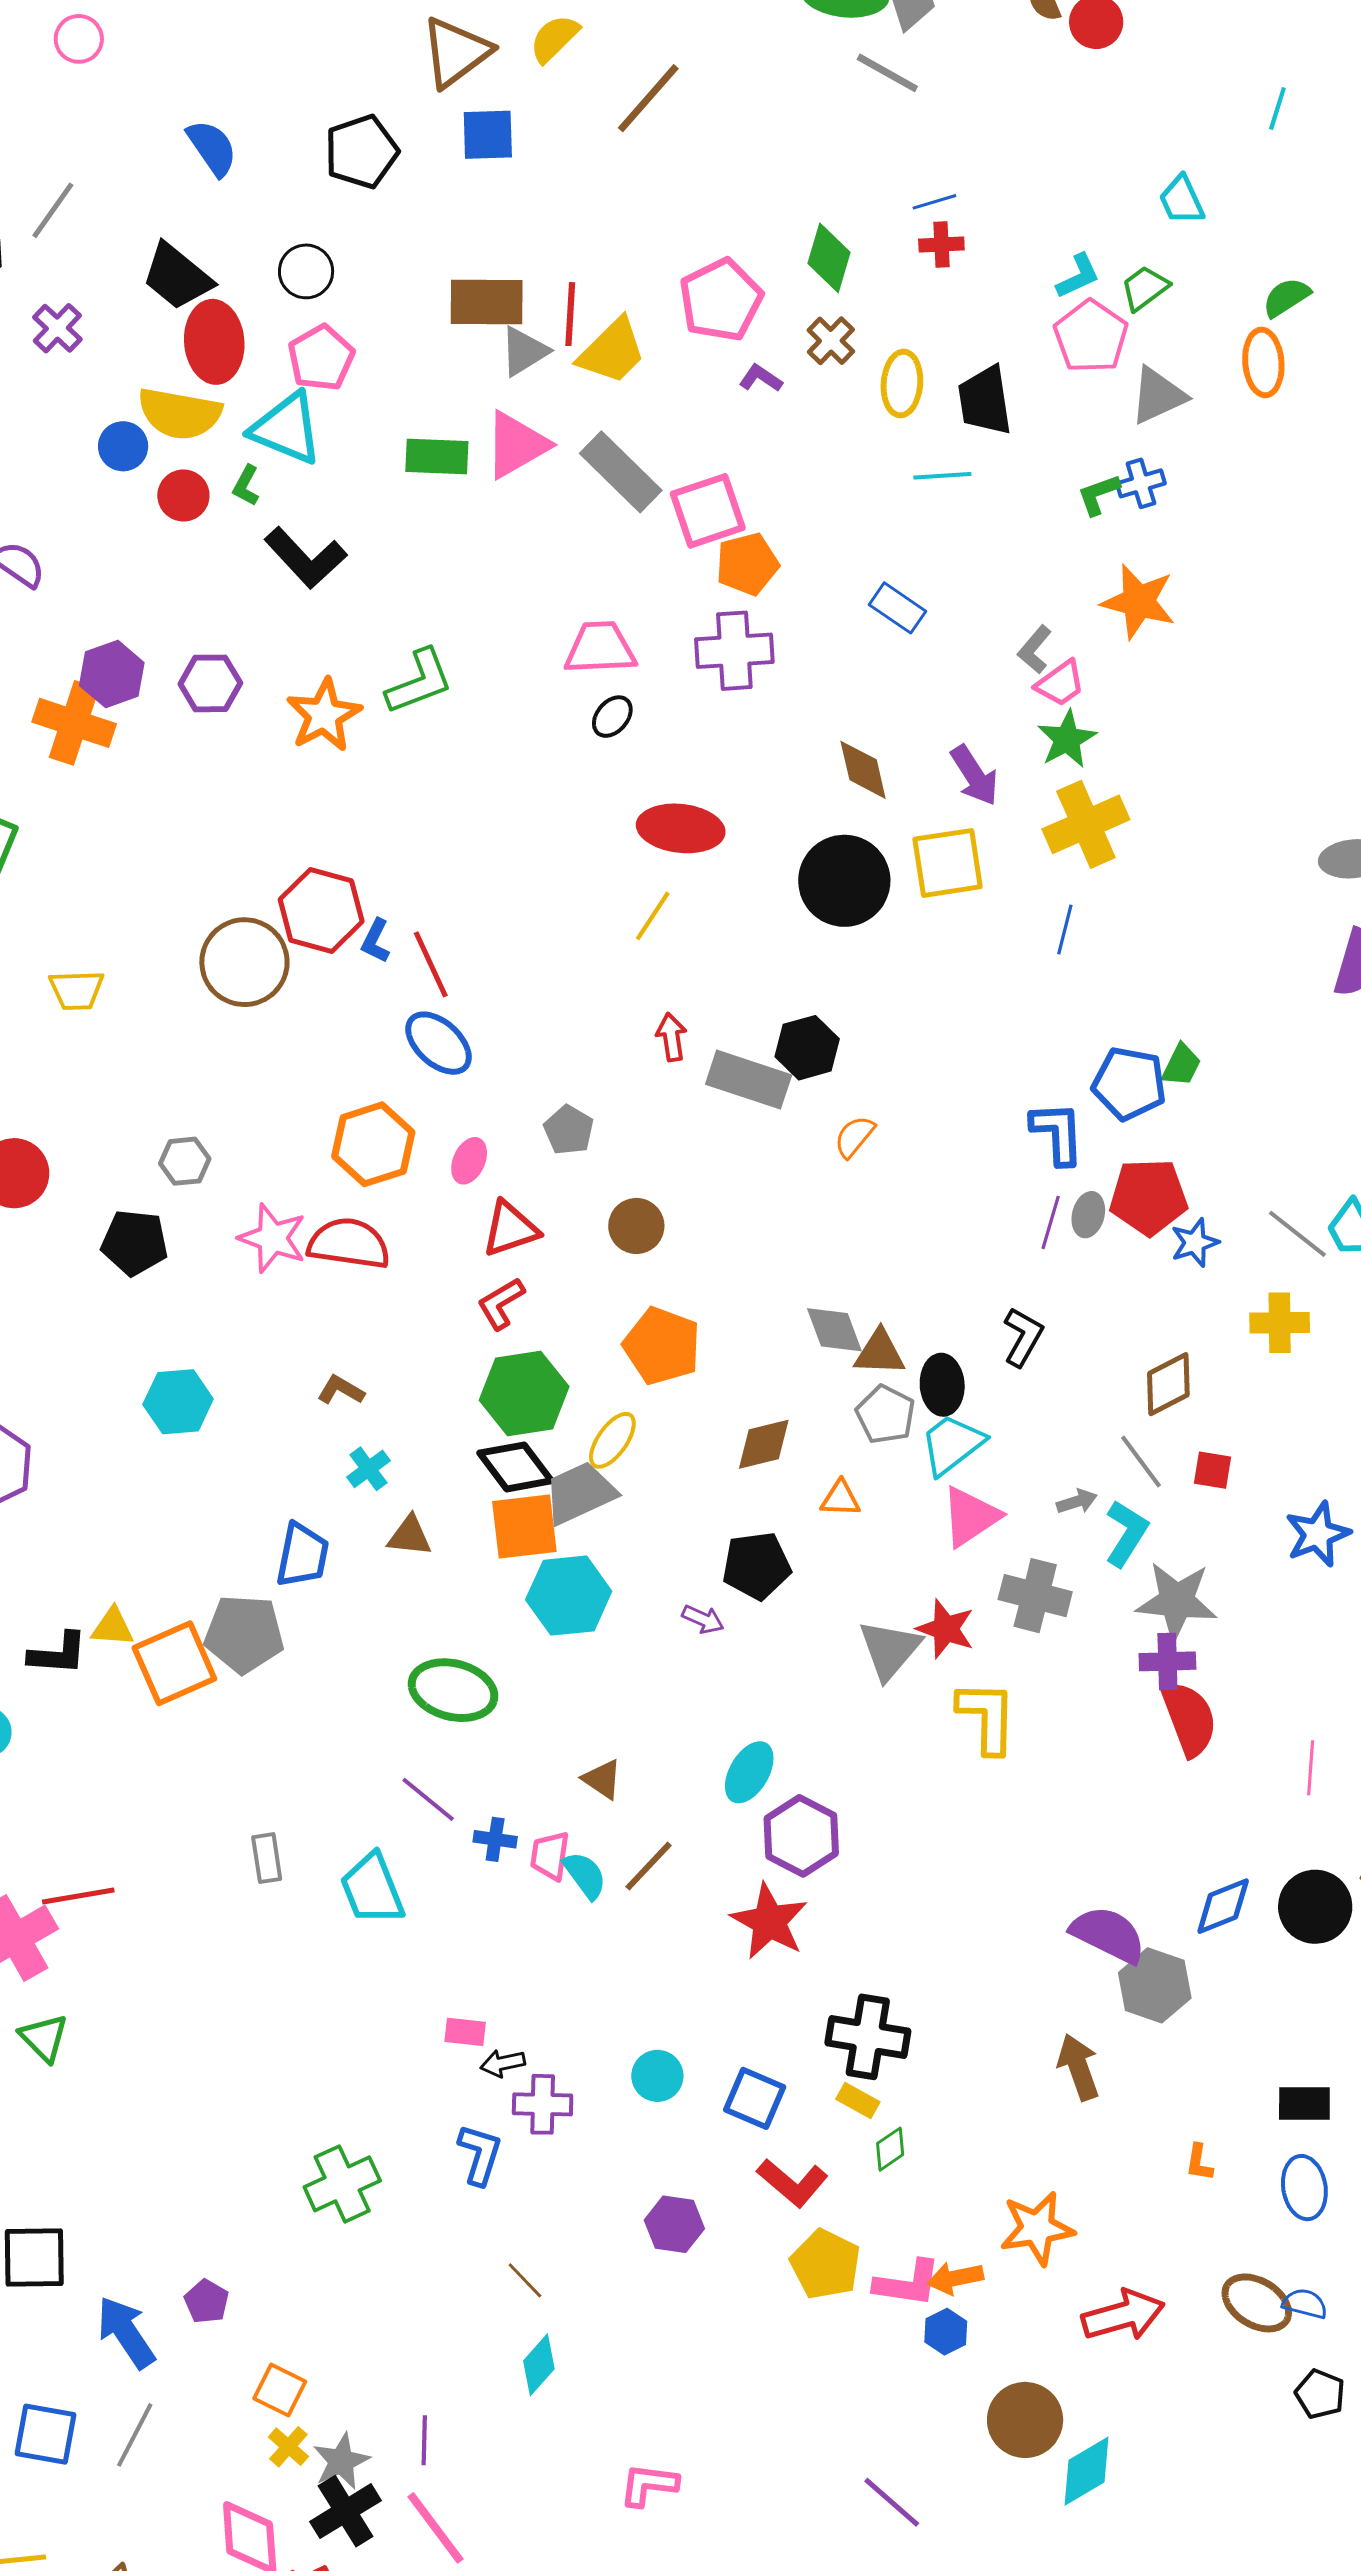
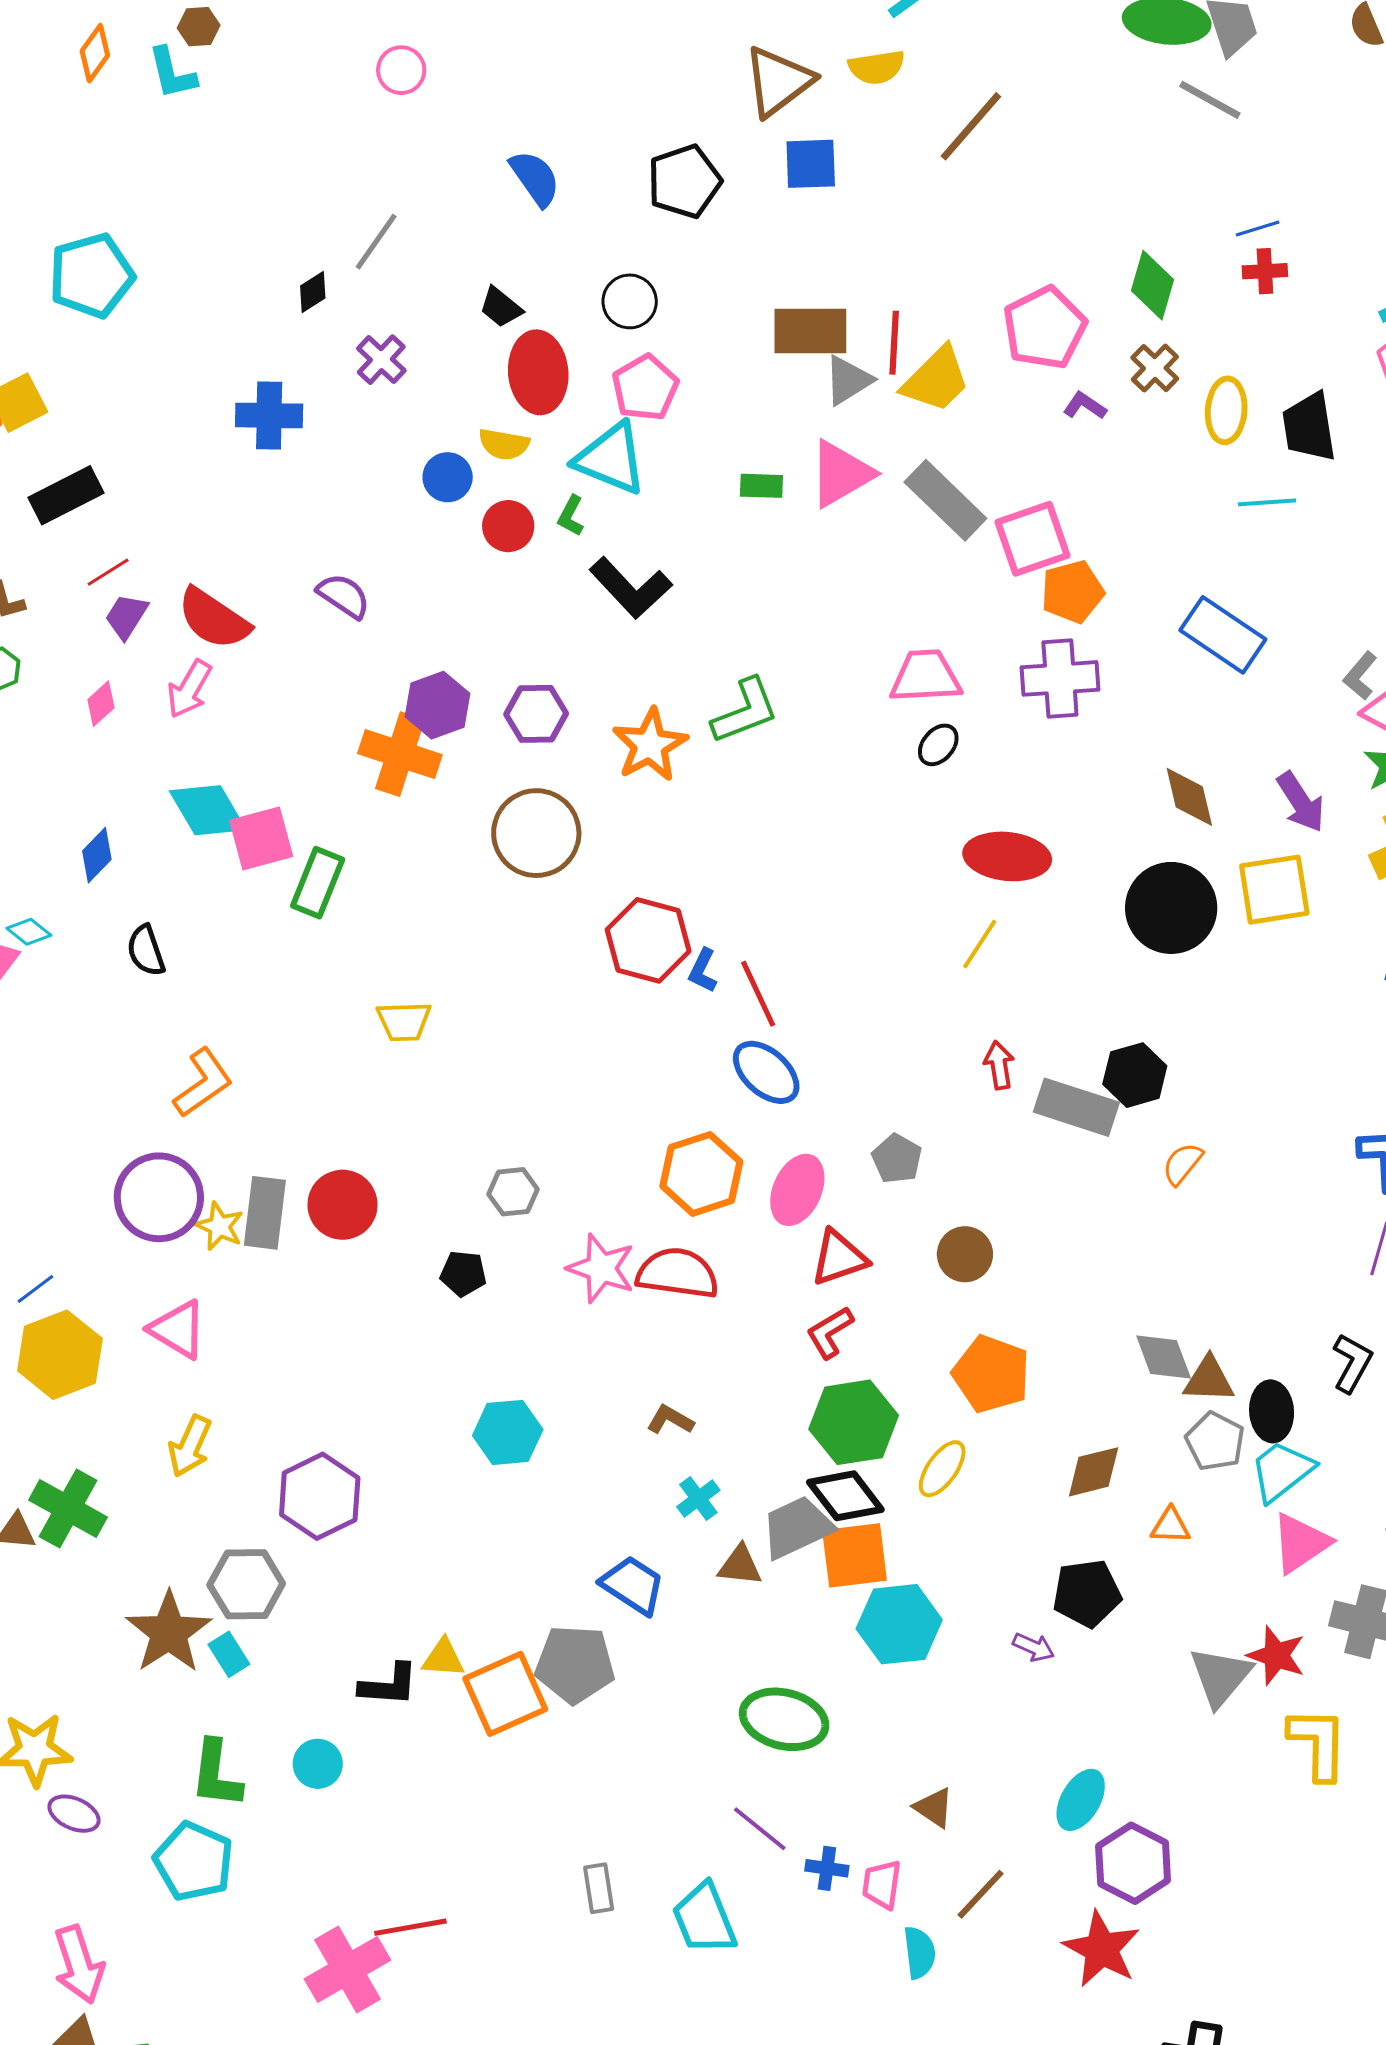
yellow semicircle: (554, 39) -> (877, 67), turned -144
black trapezoid: (177, 277) -> (501, 307), size x0.6
yellow semicircle: (180, 414) -> (504, 444), size x0.6
green rectangle: (437, 457) -> (761, 486), size x0.7
blue rectangle: (898, 608) -> (1223, 635), size x1.5
brown circle: (244, 962) -> (536, 833), moved
pink ellipse: (469, 1161) -> (797, 1190), size x1.5
black pentagon: (135, 1243) -> (463, 1273), size x0.7
gray trapezoid: (580, 1493) -> (797, 1527), moved
blue trapezoid: (302, 1555) -> (633, 1585), turned -68
cyan semicircle: (585, 1875) -> (919, 1953), moved, turned 30

